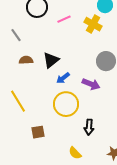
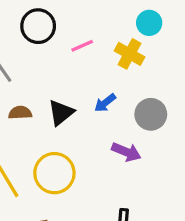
blue arrow: (63, 78) -> (105, 103), moved
yellow circle: (66, 104) -> (54, 173), moved

